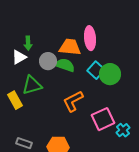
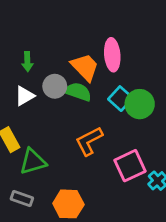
orange trapezoid: (70, 47) -> (85, 67), turned 40
white triangle: (19, 57) -> (25, 96), moved
green triangle: (32, 85) -> (33, 162), moved

